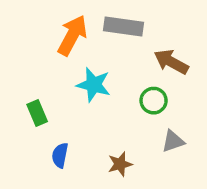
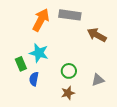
cyan star: (94, 85) -> (39, 53), moved
green circle: (154, 101) -> (69, 71), moved
blue semicircle: (60, 155) -> (34, 79), moved

